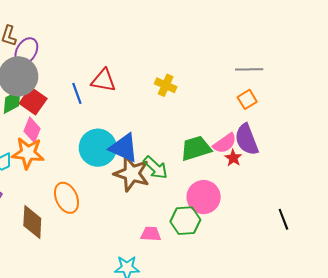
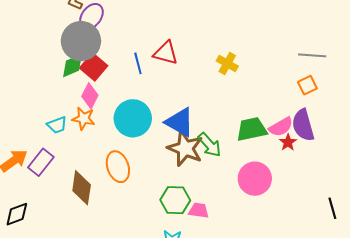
cyan circle: (98, 148) -> (133, 118), moved
orange star: (28, 153) -> (84, 118), size x0.7
green hexagon: (185, 221) -> (175, 200), moved

